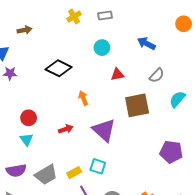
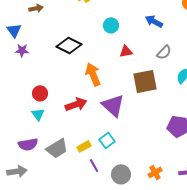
orange arrow: (83, 98) -> (93, 74), size x1.6
red arrow: (66, 129) -> (76, 104), size x1.5
cyan square: (98, 166) -> (107, 140), turned 35

